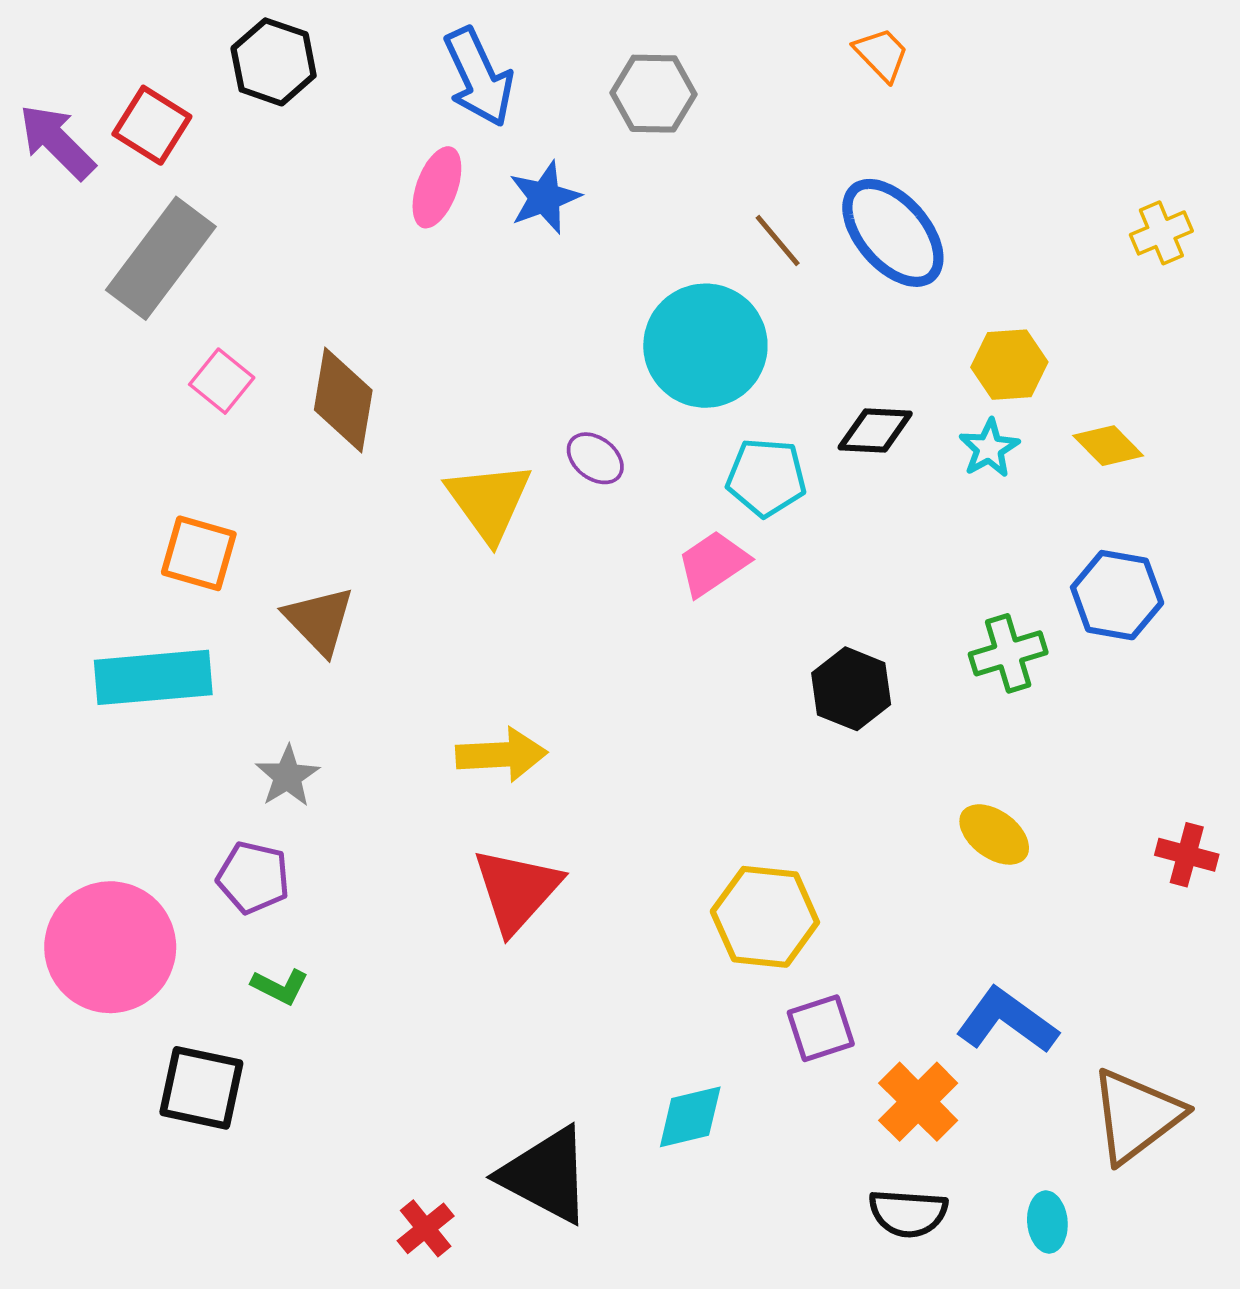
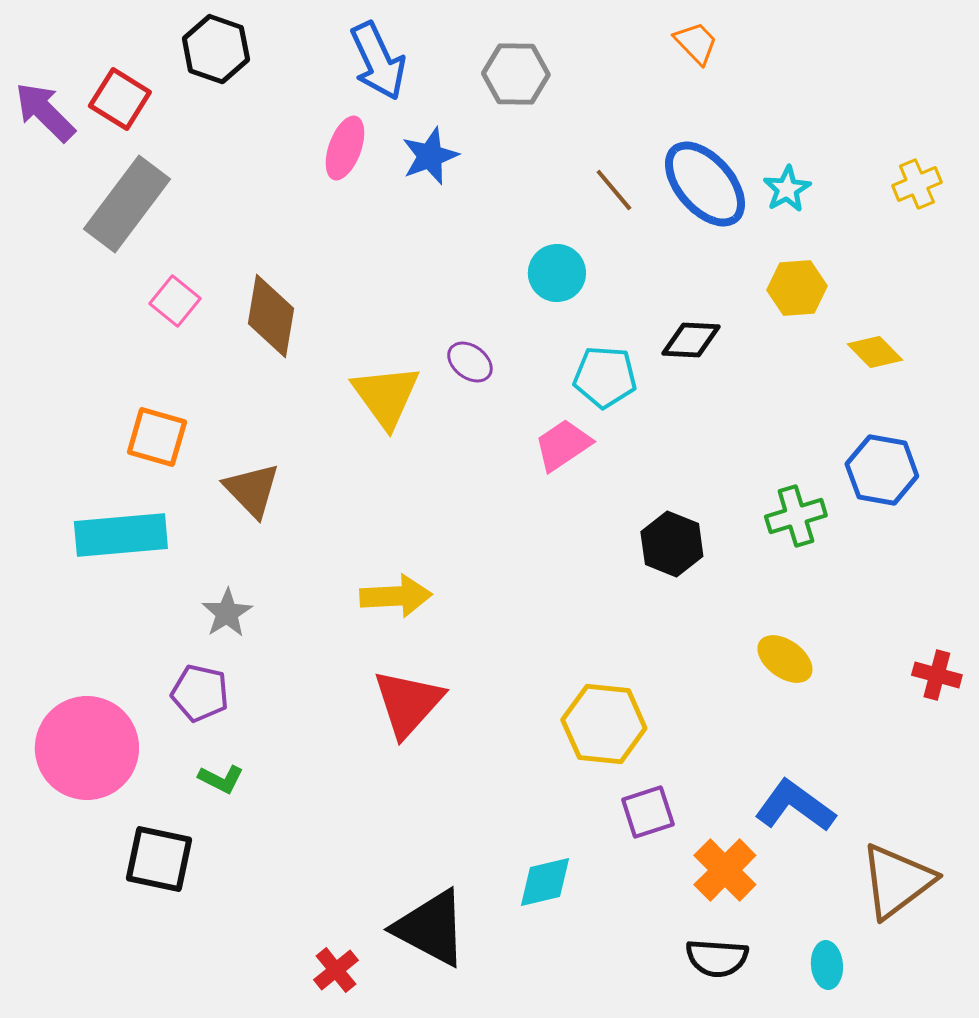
cyan circle: (705, 346) -> (557, 273), size x0.6
cyan star: (989, 448) -> (787, 189), moved

